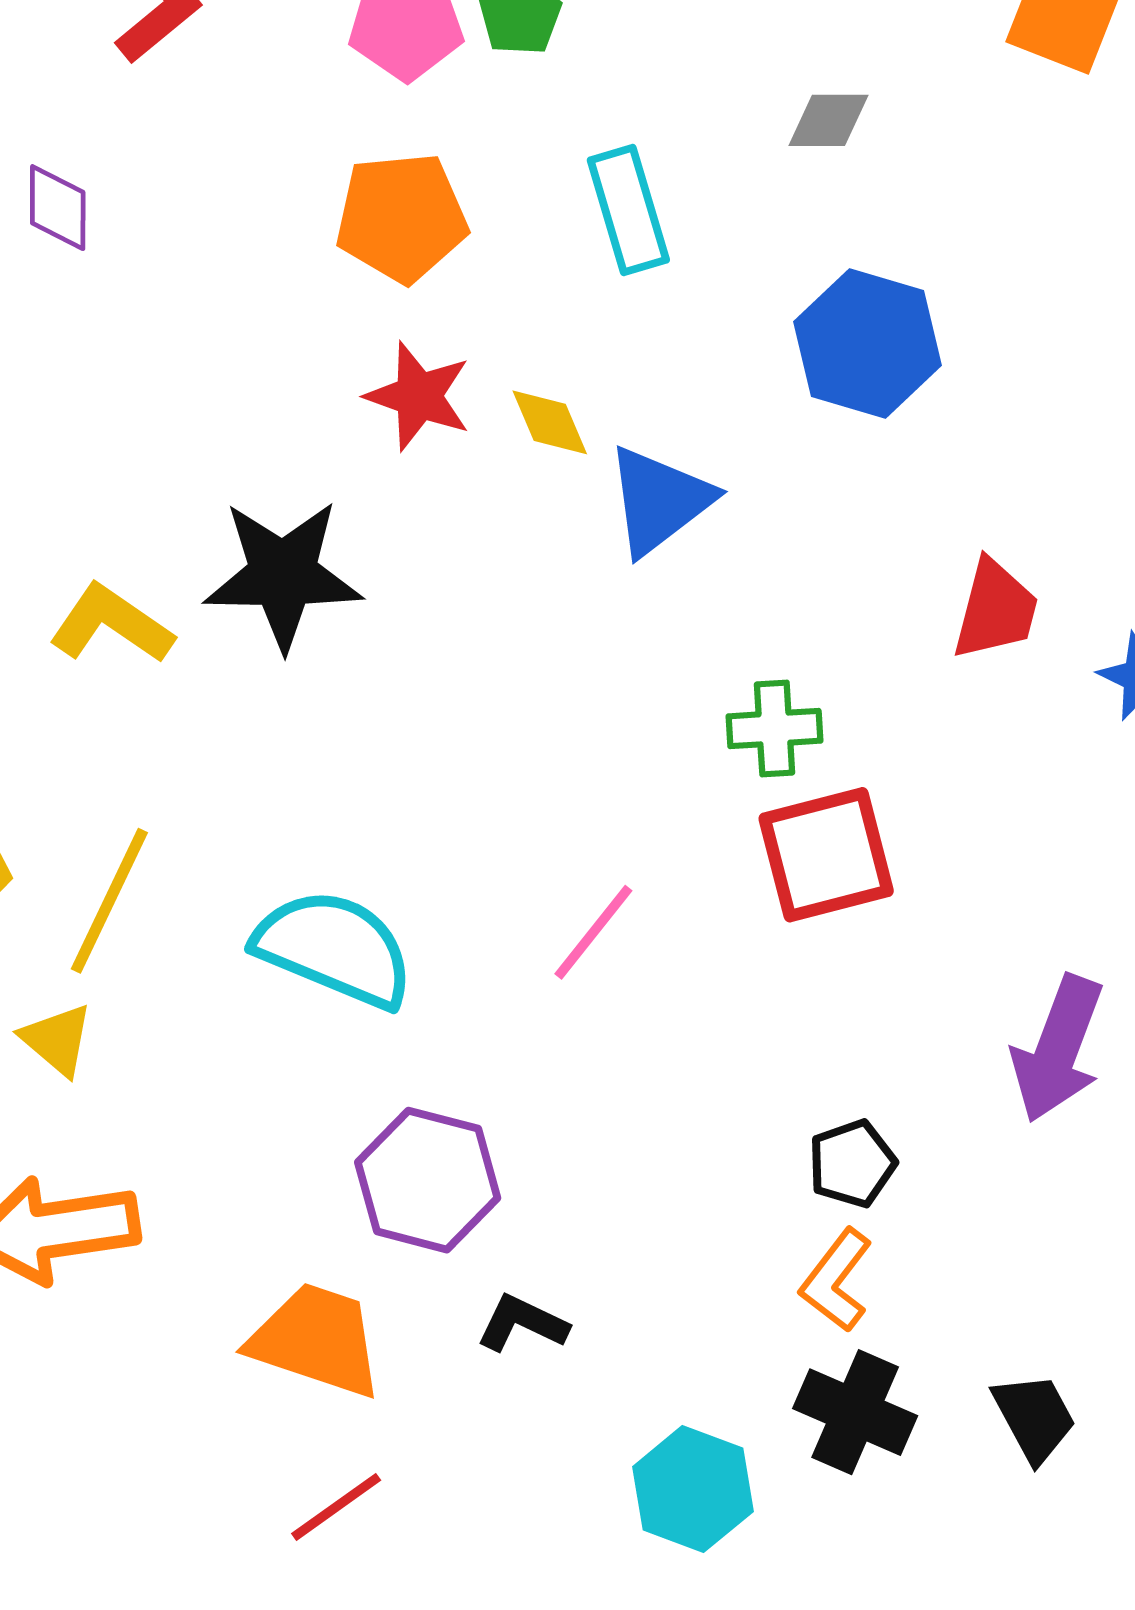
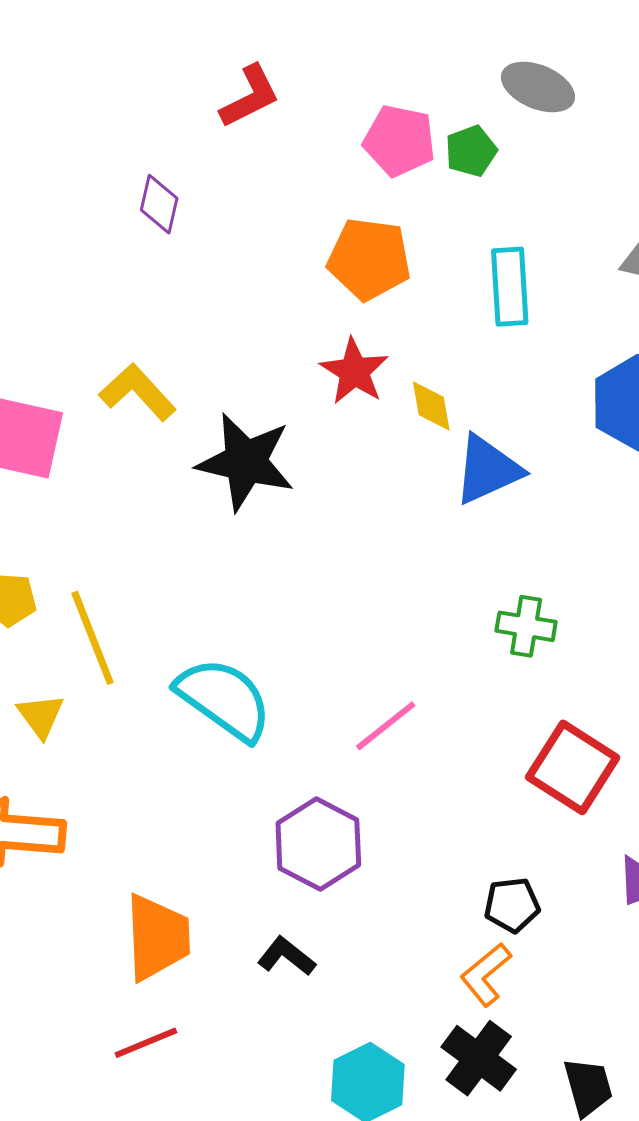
yellow L-shape: (111, 624) -> (138, 392), moved
red square: (826, 855) -> (573, 767), moved, turned 34
yellow line: (109, 901) -> (93, 638), turned -60
purple hexagon: (428, 1180) -> (318, 844), moved
orange trapezoid: (316, 1340) -> (157, 937), turned 56

